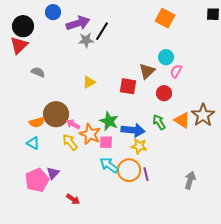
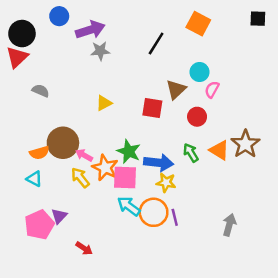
black line: (102, 31) -> (156, 43), moved
pink square: (106, 142) -> (125, 178), size x1.5

